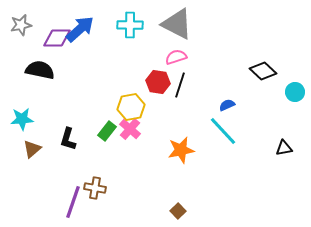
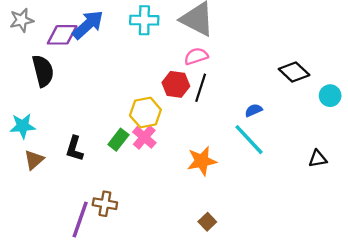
black semicircle: (40, 70) -> (43, 71), turned 64
brown square: (178, 211) -> (207, 222), moved

